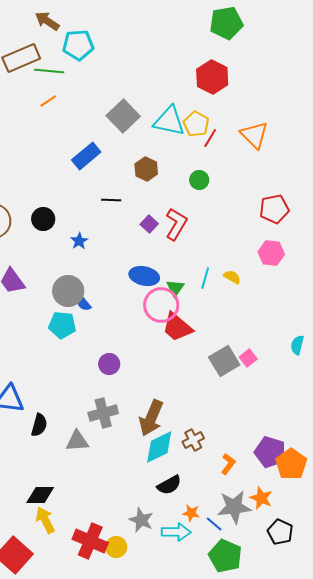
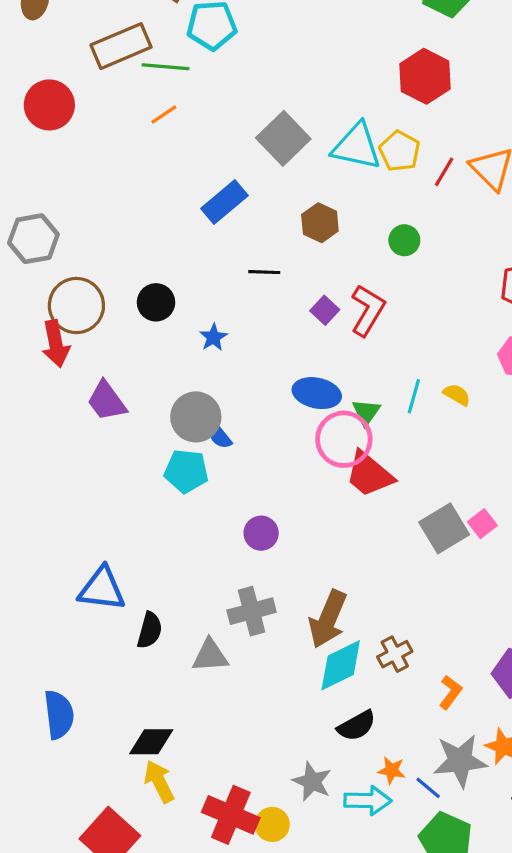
red line: (210, 138) -> (444, 172), moved

